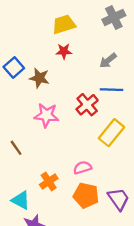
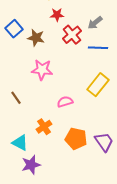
red cross: (87, 105) -> (72, 35), moved
pink semicircle: (82, 168) -> (65, 102), moved

